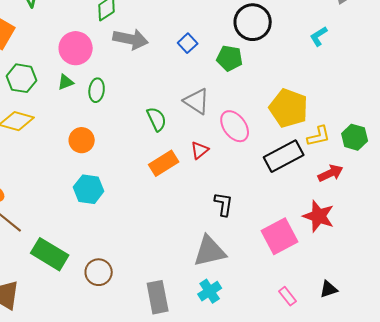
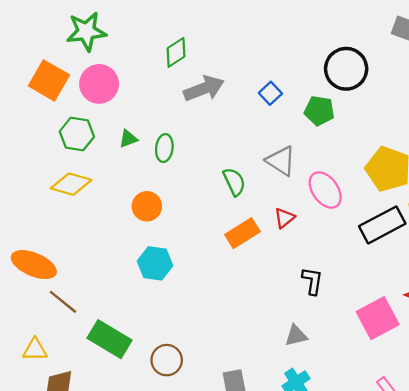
gray arrow: (131, 39) -> (204, 89), turned -32
pink circle: (76, 48) -> (99, 84), moved
gray triangle: (210, 251) -> (296, 336), size x0.6

